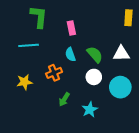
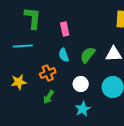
green semicircle: (95, 54) -> (88, 55), turned -102
white circle: (94, 77) -> (81, 84), moved
green arrow: (64, 99) -> (49, 97), moved

